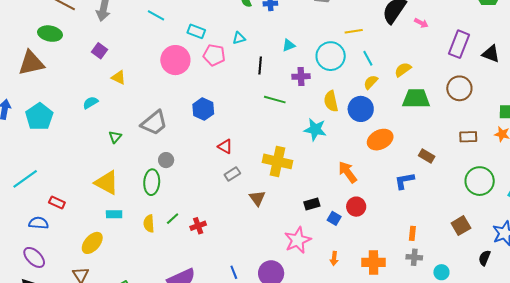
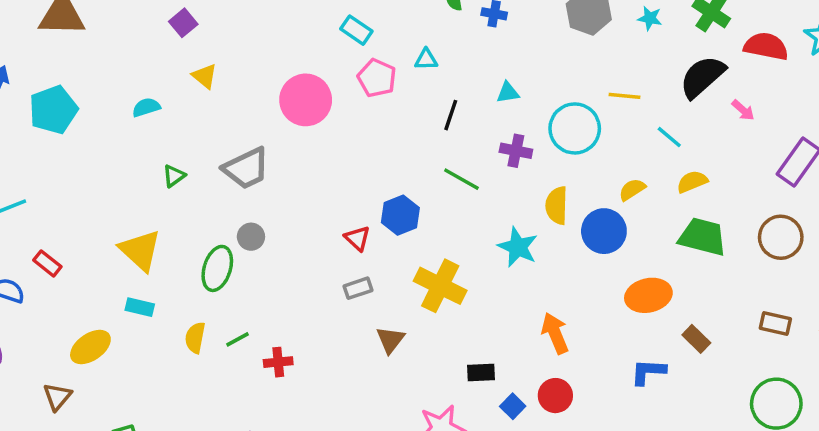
cyan line: (368, 58) -> (669, 137), moved, turned -35
pink circle: (175, 60) -> (306, 100), moved
blue hexagon: (203, 109) -> (400, 215), moved
orange ellipse: (380, 140) -> (648, 295), moved

